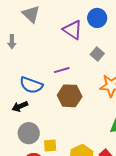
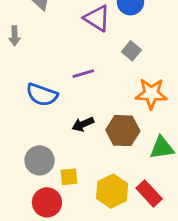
brown hexagon: (70, 96) -> (123, 131), moved
black arrow: (20, 106) -> (83, 124), moved

